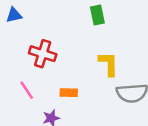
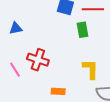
pink line: (27, 90) -> (15, 70), moved

